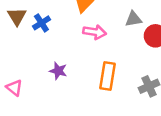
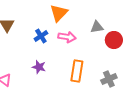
blue cross: (41, 23) -> (41, 36), moved

